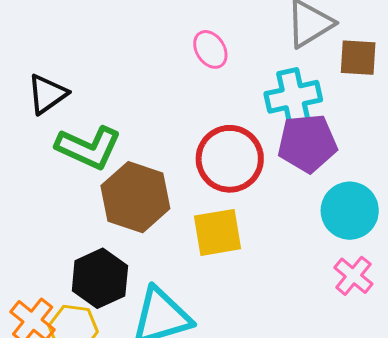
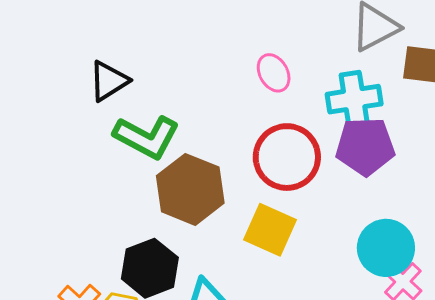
pink ellipse: (210, 49) -> (274, 73), moved
cyan circle: (350, 211) -> (386, 248), moved
yellow square: (217, 232) -> (270, 230), turned 30

